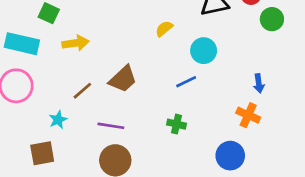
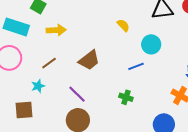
yellow semicircle: (164, 29) -> (123, 25), turned 80
brown line: (82, 91) -> (49, 63), moved
purple line: (111, 126) -> (77, 94), turned 30

